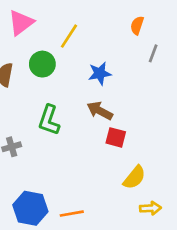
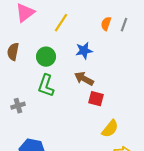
orange semicircle: (137, 25) -> (106, 24), moved
gray line: (153, 53) -> (124, 25), moved
green circle: (42, 64) -> (46, 57), moved

